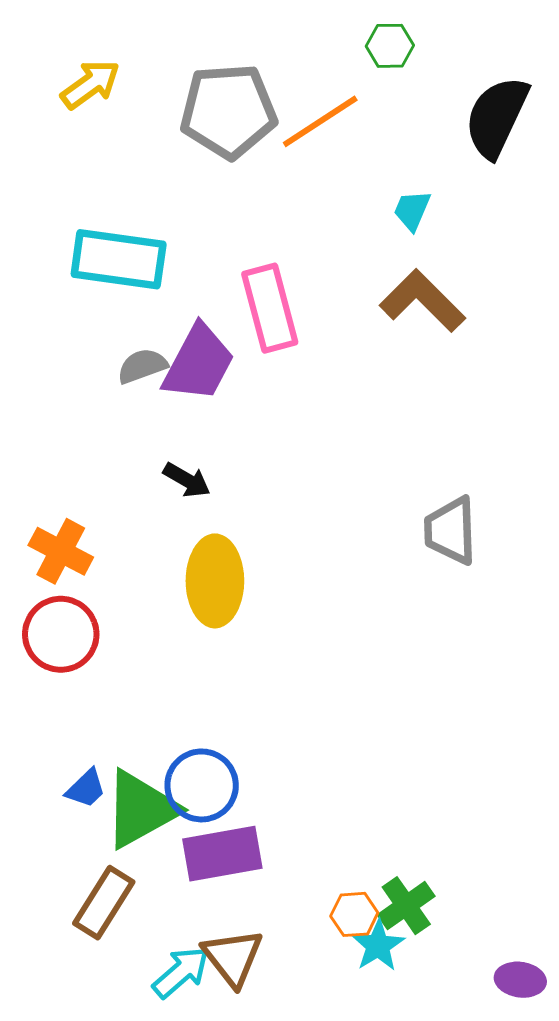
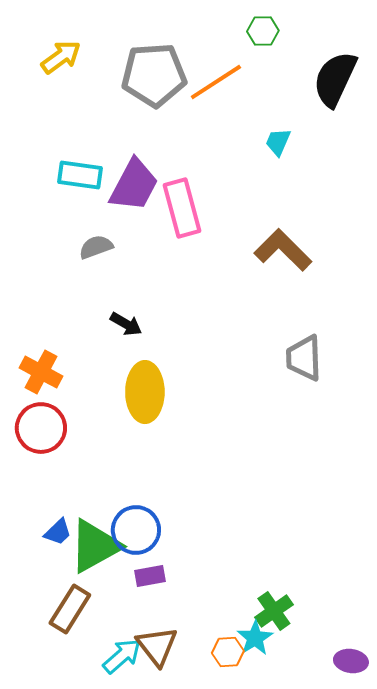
cyan rectangle: (119, 259) -> (80, 175), size x0.7
brown L-shape: (422, 301) -> (283, 250), moved
purple trapezoid: (199, 363) -> (134, 185), moved
purple rectangle: (222, 854) -> (150, 576), size x0.6
orange hexagon: (354, 914) -> (228, 652), moved

